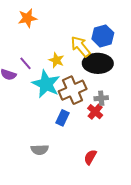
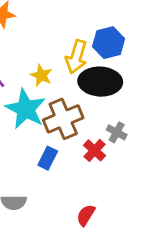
yellow arrow: (81, 46) -> (76, 57), turned -125
gray cross: (101, 98) -> (117, 132), moved, turned 32

